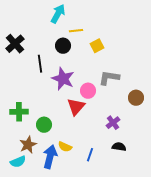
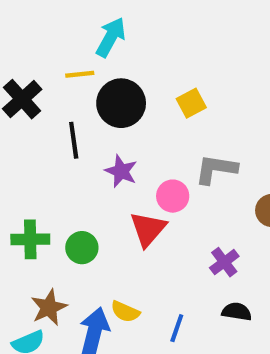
yellow line: (76, 31) -> (80, 74), moved
black circle: (63, 46) -> (121, 103), size x1.5
purple star: (63, 79) -> (121, 171), size x0.7
green circle: (44, 125) -> (82, 248), moved

